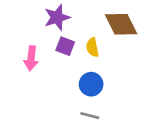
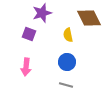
purple square: (65, 46) -> (29, 34), moved
pink arrow: (31, 58) -> (26, 67), moved

